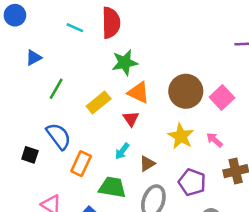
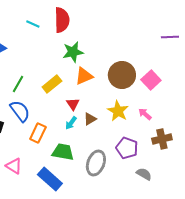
green line: (56, 89) -> (18, 84), moved
orange triangle: (138, 93) -> (84, 76), turned -48
red triangle: (131, 119) -> (73, 104), moved
brown triangle: (147, 164) -> (90, 119), moved

